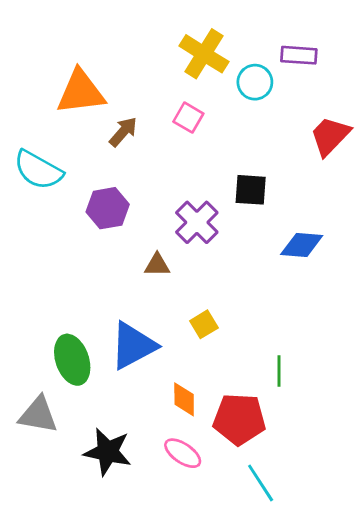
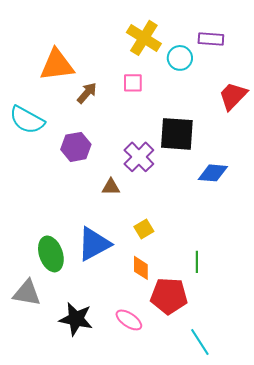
pink square: (188, 118) -> (133, 83), turned -30
black square: (251, 190) -> (177, 134), size x1.5
orange diamond: (184, 399) -> (141, 268), moved
cyan line: (261, 483) -> (200, 342), moved

